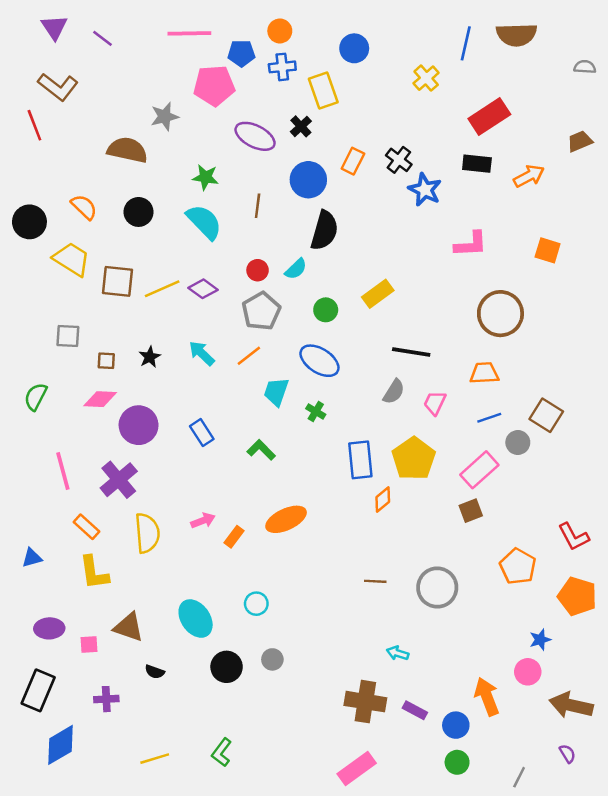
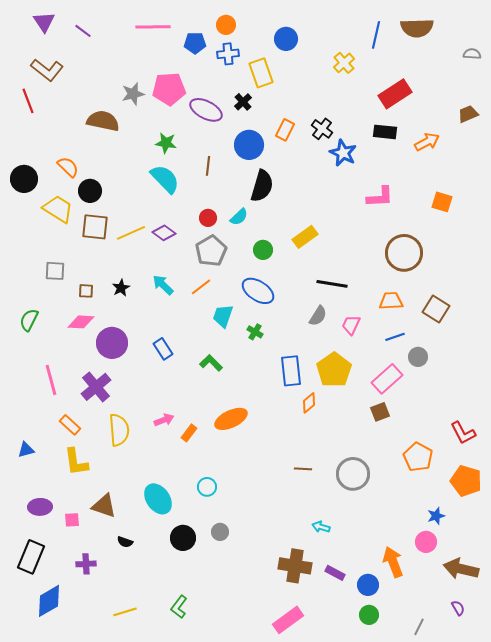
pink pentagon: (214, 86) -> (169, 89), moved
black circle: (139, 212) -> (90, 191), moved
brown square: (546, 415) -> (436, 309), moved

